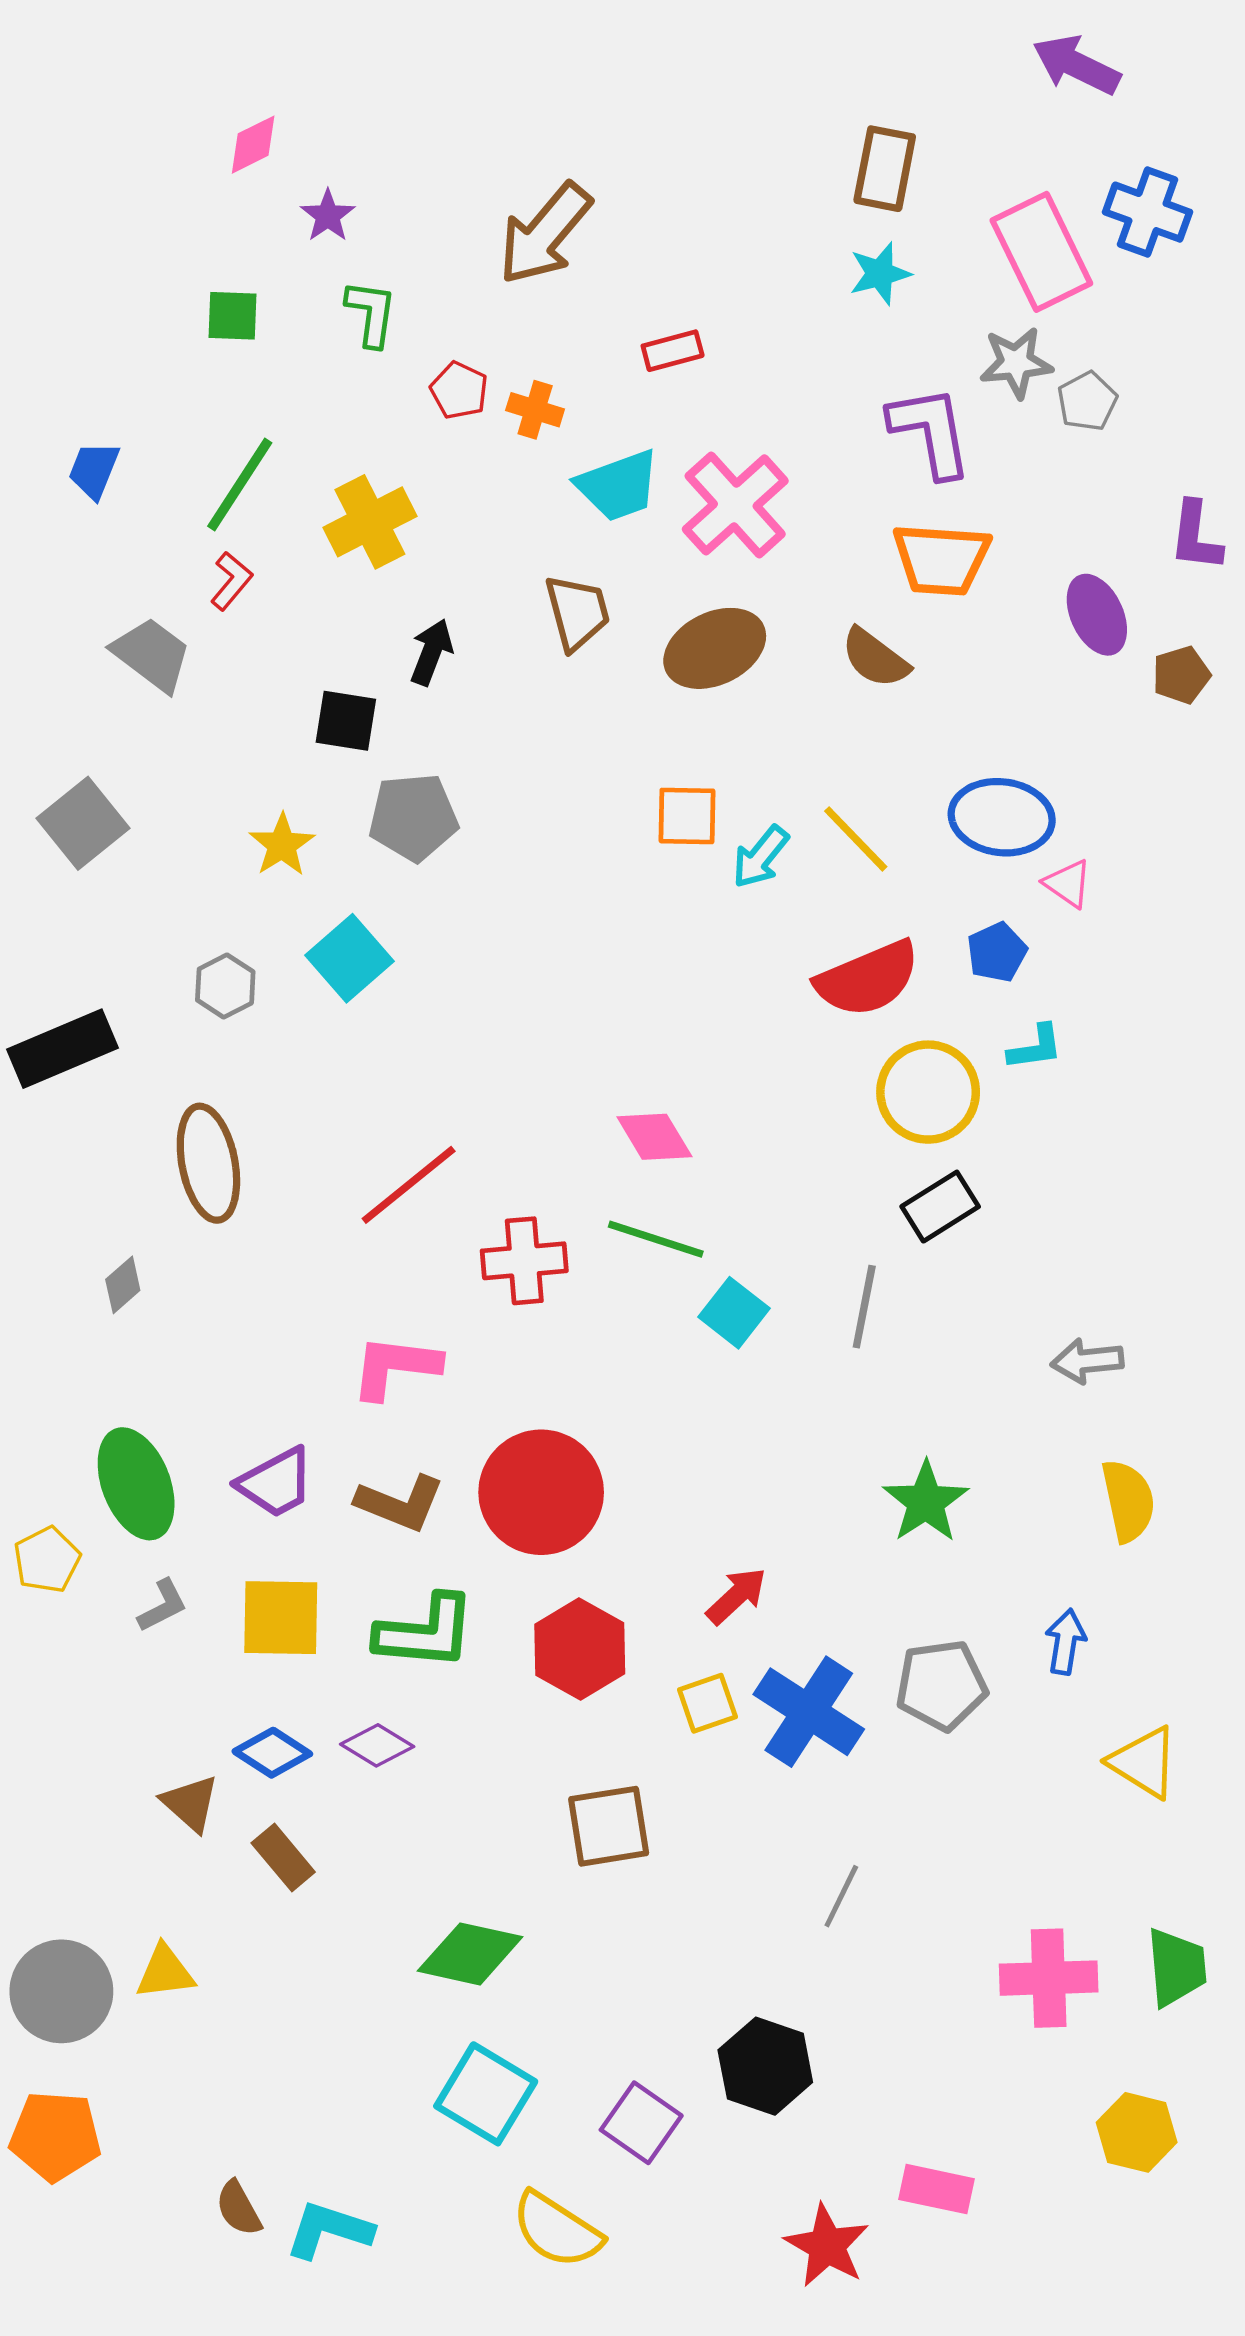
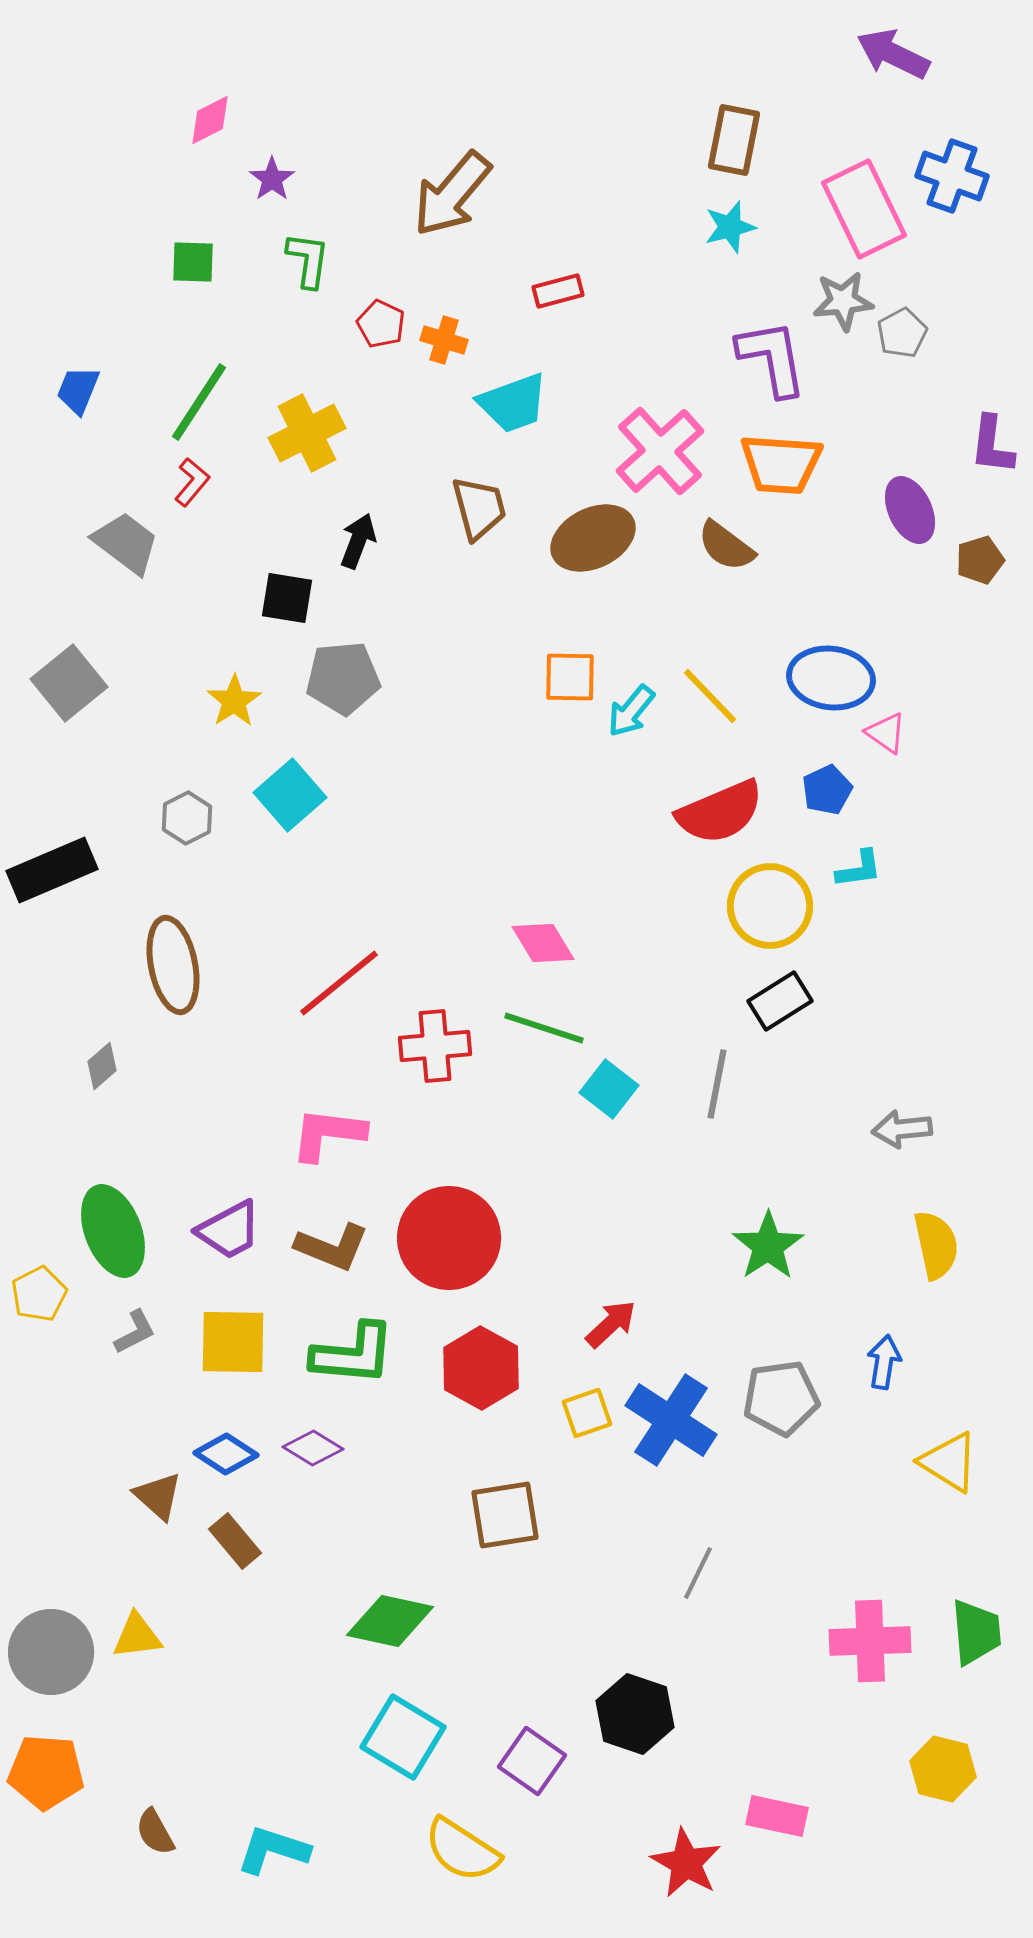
pink cross: (735, 505) -> (660, 451), moved
brown semicircle: (239, 2208) -> (155, 1832), moved

